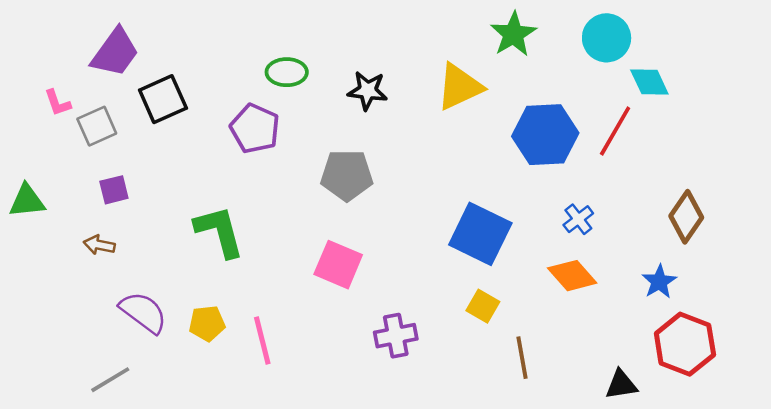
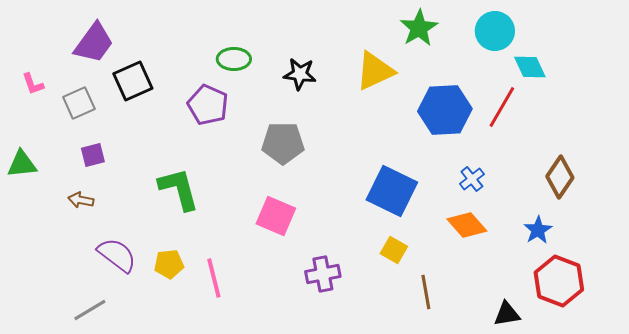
pink L-shape: (58, 103) -> (33, 84), moved

